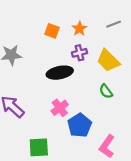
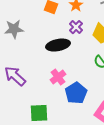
purple cross: (80, 53) -> (76, 27), turned -32

